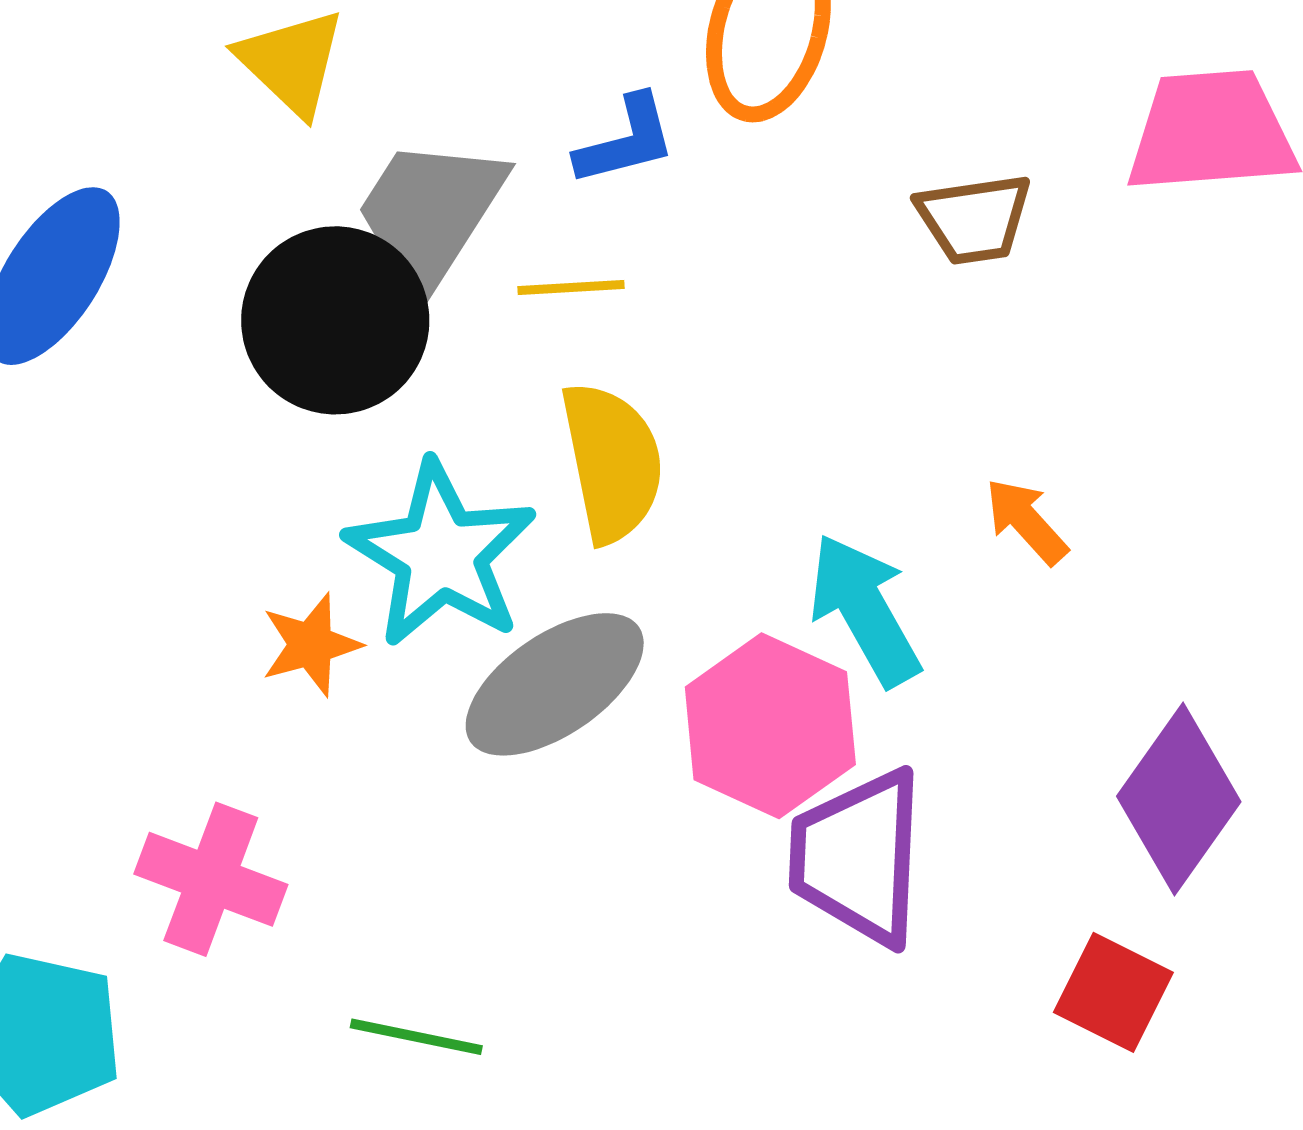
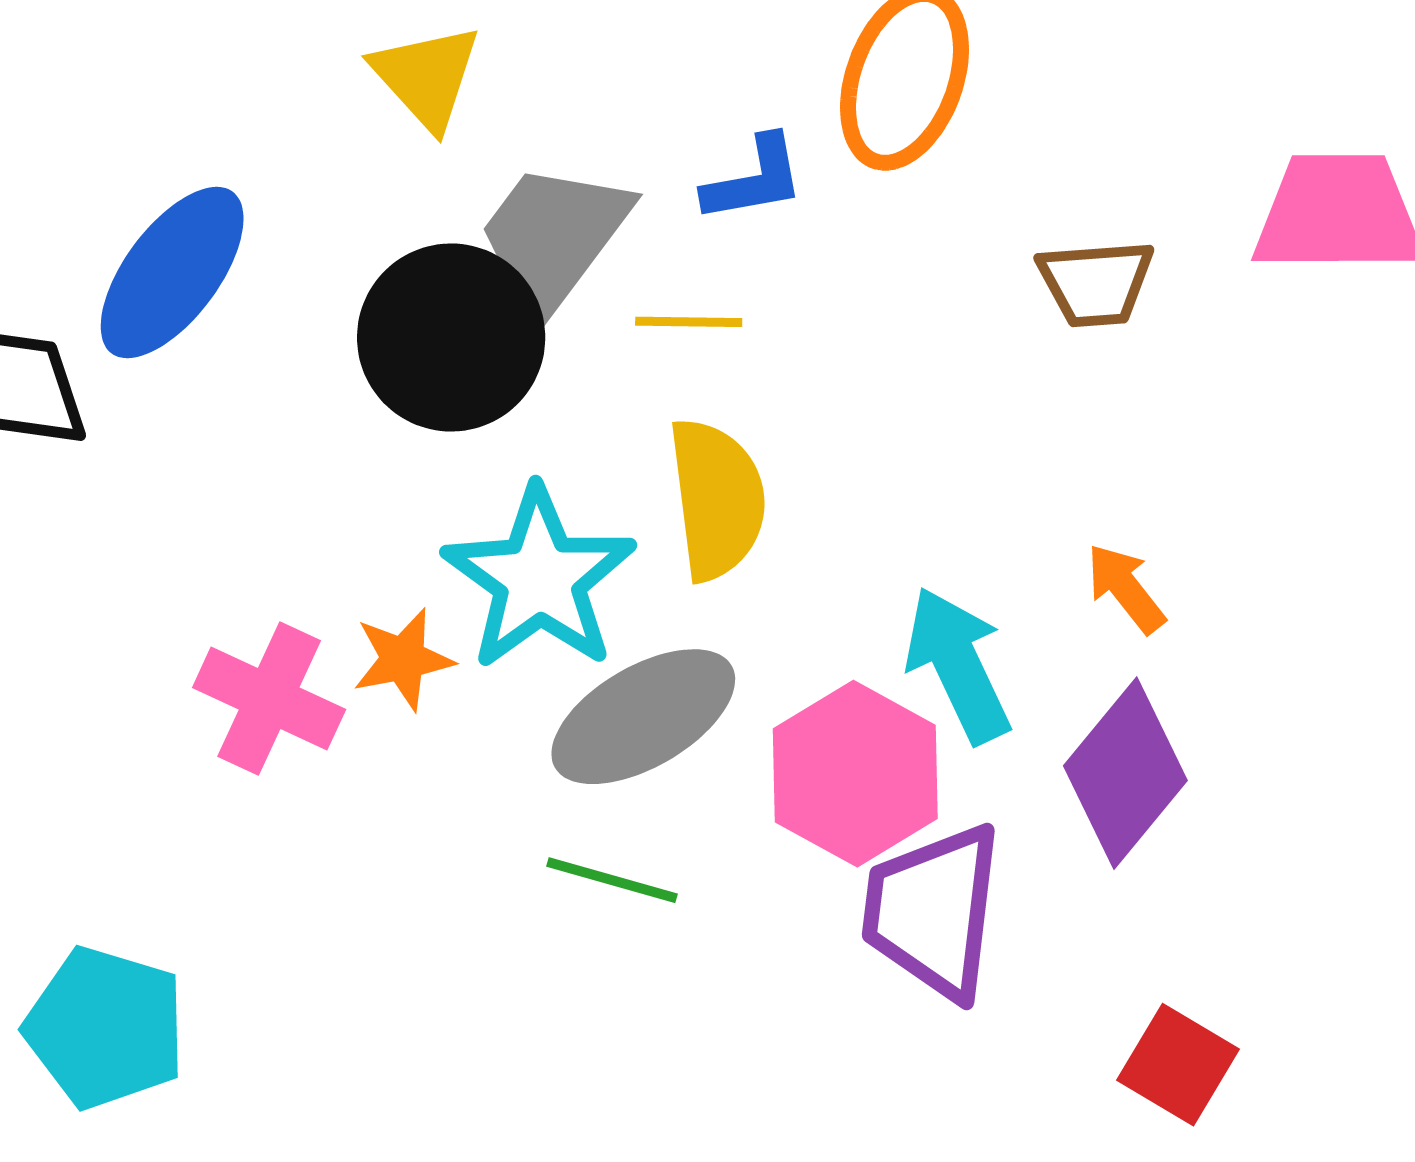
purple diamond: (1179, 799) -> (1125, 773), moved
pink cross: (211, 879) -> (269, 698), moved
green line: (416, 1037) -> (612, 880), moved

